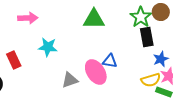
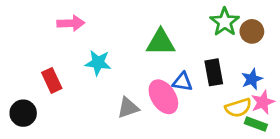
brown circle: (161, 12) -> (252, 31), moved
green triangle: (94, 19) -> (161, 42), moved
black rectangle: (147, 37) -> (214, 72), moved

